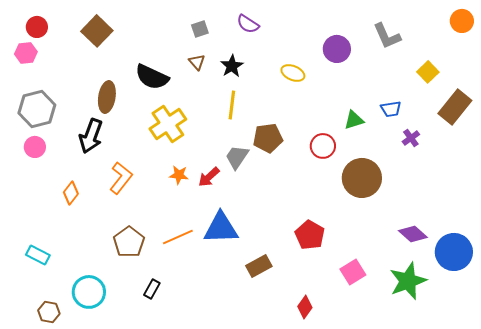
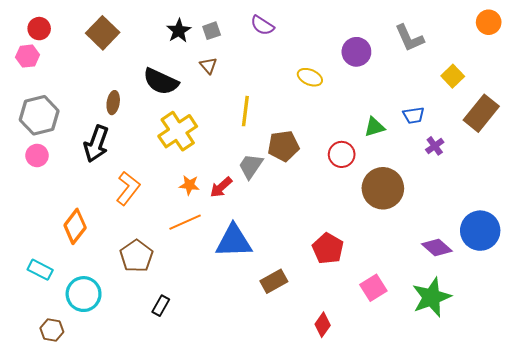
black star: (232, 66) -> (179, 31), moved
brown ellipse: (107, 97) -> (113, 103), size x0.7
orange diamond: (71, 193) -> (75, 226), moved, size x1.4
orange line: (178, 237) -> (185, 222), moved
blue circle: (454, 252) -> (480, 231), moved
cyan circle: (89, 292) -> (84, 294), moved

